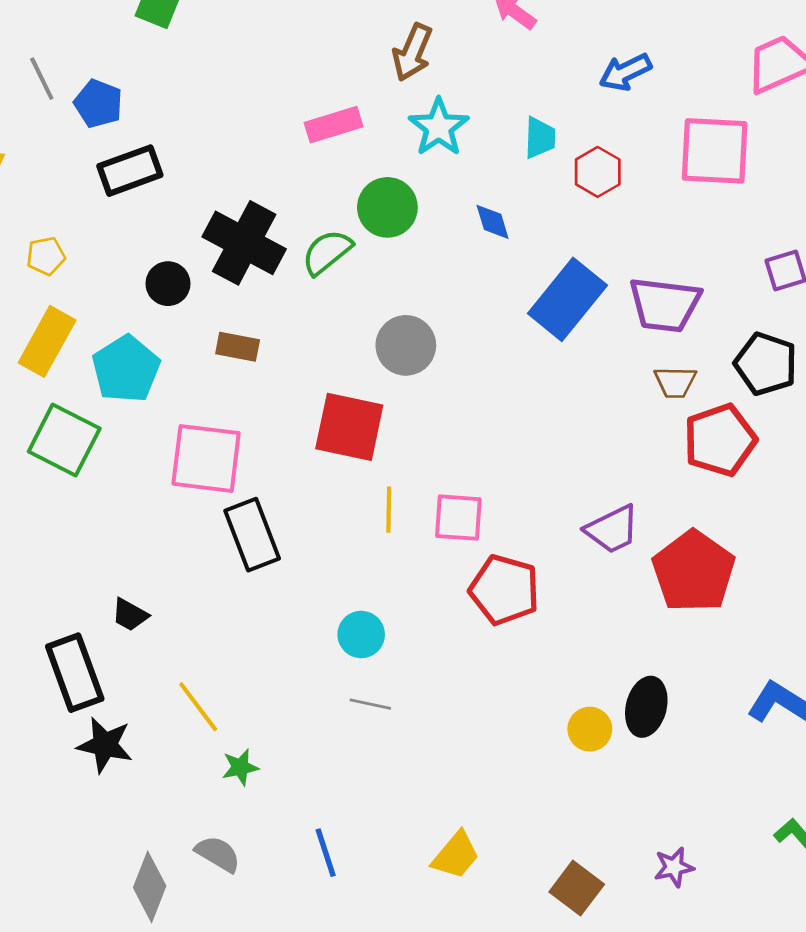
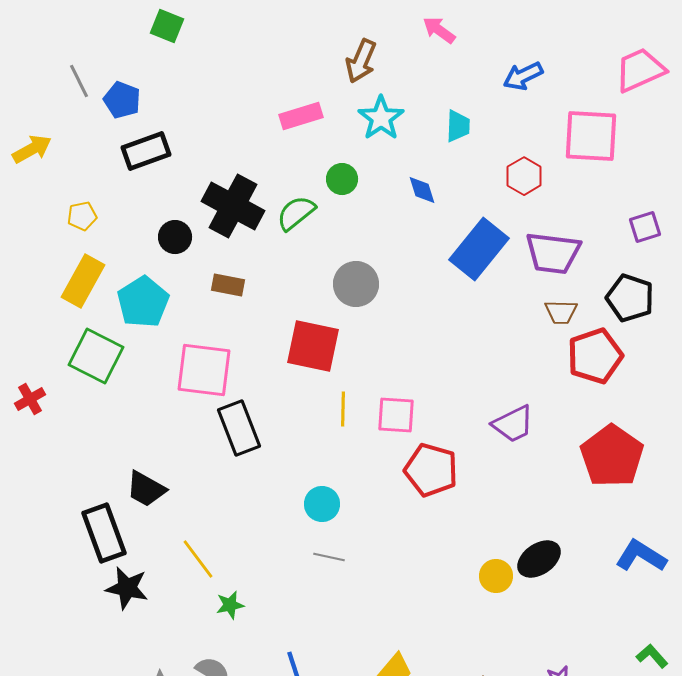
red hexagon: (598, 172) -> (524, 176), moved
green circle: (387, 207) -> (342, 179), size x0.7
red pentagon: (694, 571) -> (612, 456), moved
black trapezoid: (130, 615) -> (146, 489), size x1.4
black ellipse: (646, 707) -> (539, 559), turned 42

